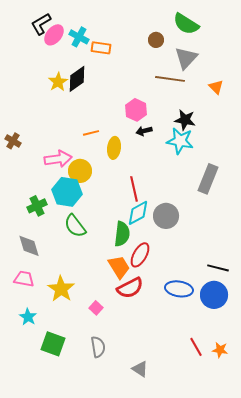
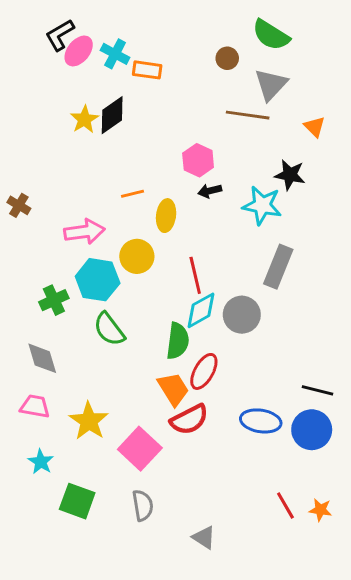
black star: (185, 120) -> (290, 175), moved
yellow circle: (80, 171) -> (137, 256), moved
gray rectangle: (208, 179) -> (278, 267), moved
pink square: (96, 308) -> (140, 449), size x2.0

